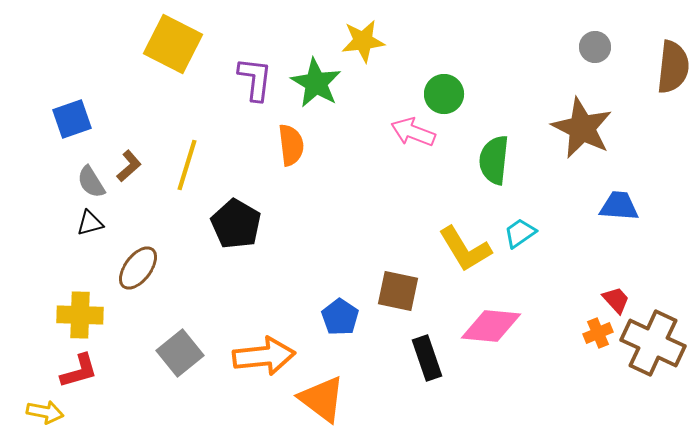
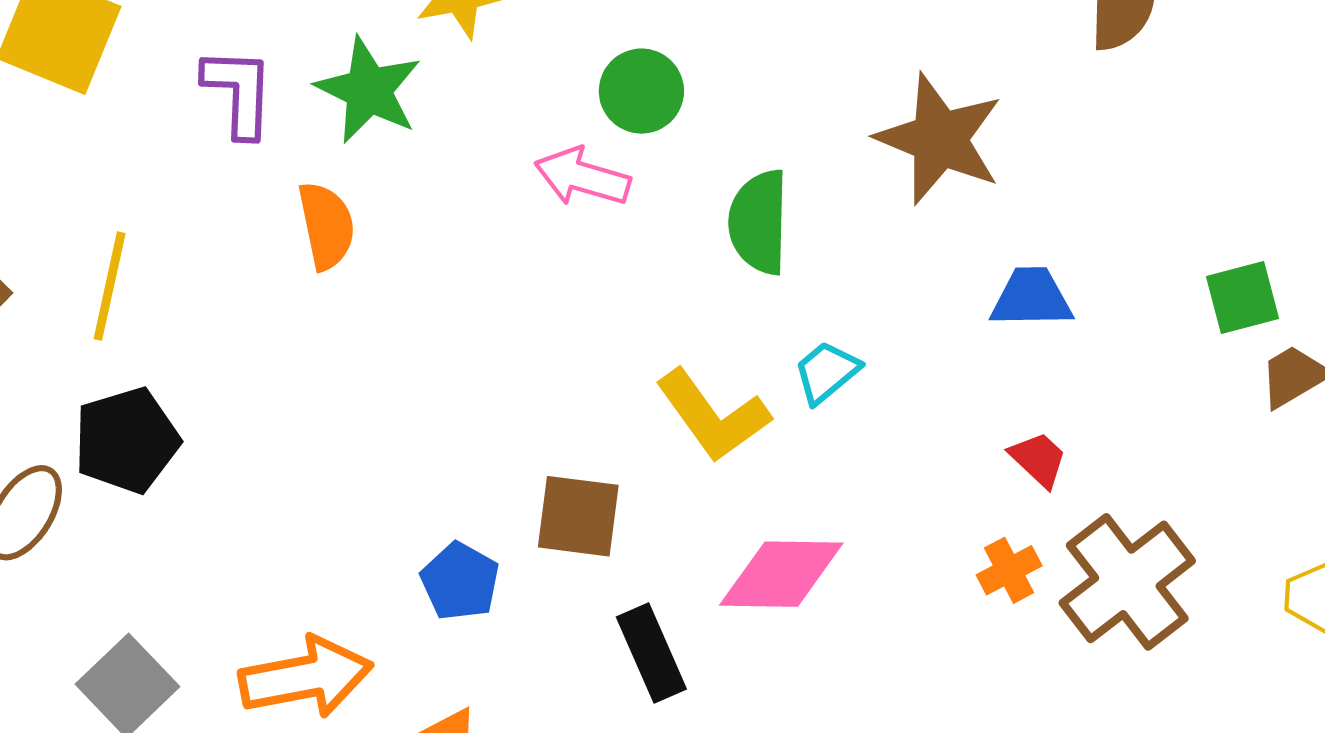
black pentagon: (236, 224) -> (127, 440), moved, turned 30
red trapezoid: (616, 300) -> (1038, 459), moved
brown cross: (653, 343) -> (1127, 582), turned 32

